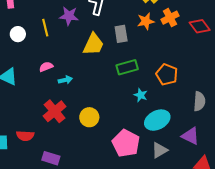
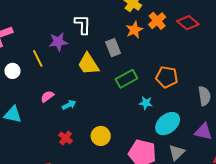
yellow trapezoid: (93, 44) -> (88, 64), turned 135
red cross: (55, 111) -> (66, 138), size x0.6

